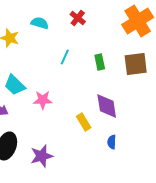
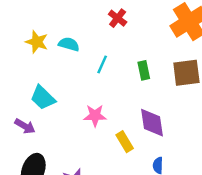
cyan semicircle: (40, 23) -> (69, 44), moved
pink star: (43, 100) -> (95, 116), moved

